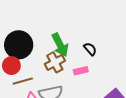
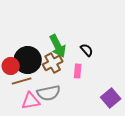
black circle: (19, 45) -> (28, 60), moved
pink rectangle: (81, 71) -> (78, 71), turned -72

